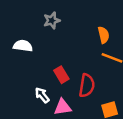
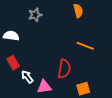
orange semicircle: (104, 35) -> (78, 11), moved
red rectangle: (61, 75) -> (13, 63), moved

